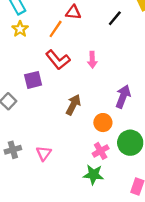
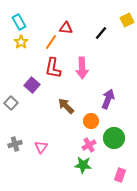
red L-shape: (58, 60) -> (53, 68), turned 50
pink arrow: (92, 60) -> (82, 68), size x1.5
purple square: (33, 80) -> (32, 85), turned -35
brown arrow: (73, 105) -> (66, 106), turned -72

